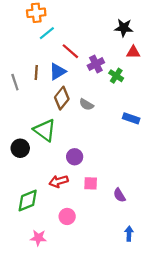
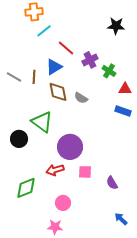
red triangle: (133, 52) -> (125, 89), moved
brown line: (36, 73) -> (34, 77), moved
gray line: (15, 82) -> (14, 77), turned -42
brown diamond: (62, 98) -> (58, 92), turned -50
purple circle: (75, 157) -> (70, 147), size x1.6
blue arrow: (129, 234) -> (121, 219), turned -48
pink star: (38, 238) -> (55, 227), moved

